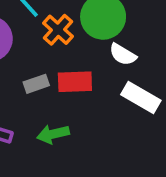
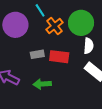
white semicircle: (123, 54) -> (89, 46), turned -126

